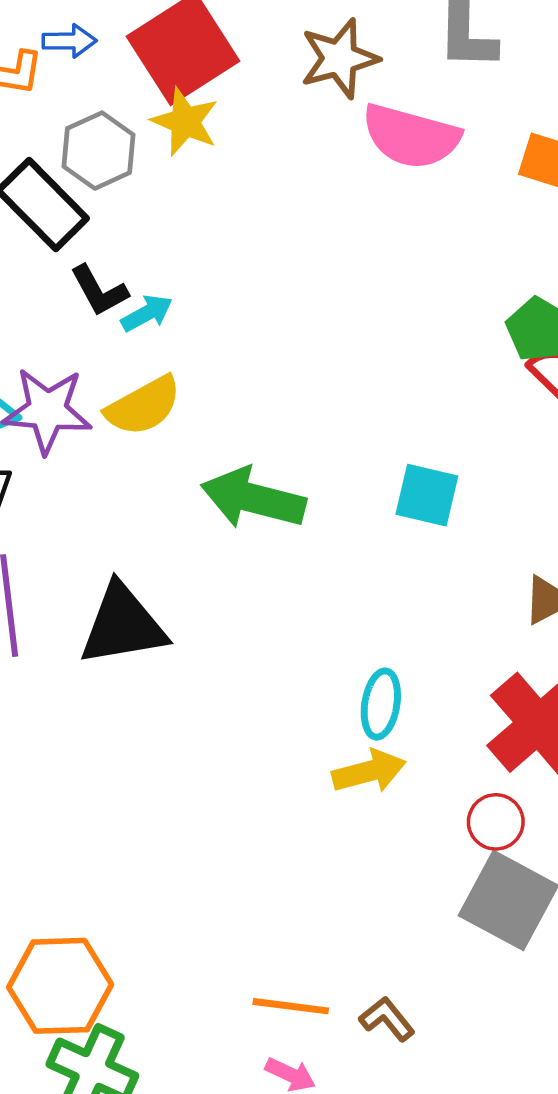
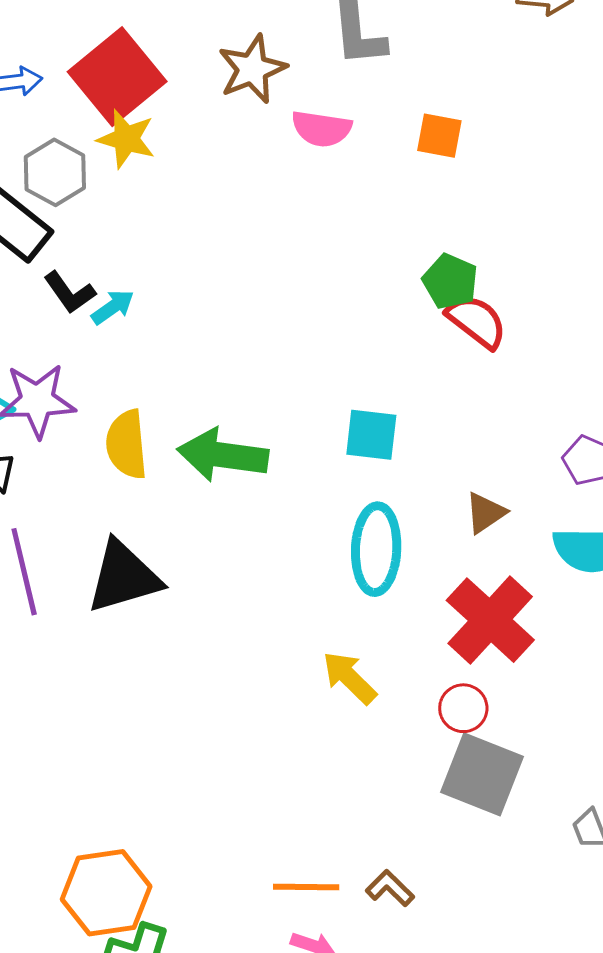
pink semicircle: (411, 136) -> (322, 129), size x0.7
yellow semicircle: (143, 406) -> (127, 444), moved, turned 120
cyan ellipse: (381, 704) -> (376, 549), moved, size x1.5
yellow arrow: (369, 771) -> (349, 678), turned -114

